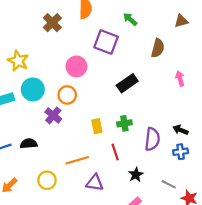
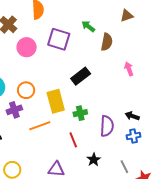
green arrow: (130, 19) -> (88, 26), moved
pink circle: (76, 66) -> (27, 47), moved
purple cross: (53, 115) -> (14, 110), turned 35
yellow rectangle: (97, 126) -> (56, 101), moved, size x1.6
orange line: (77, 160) -> (40, 126), moved
gray line: (169, 184) -> (124, 167), turned 40

